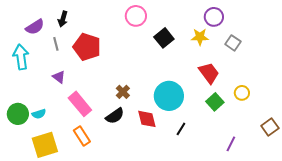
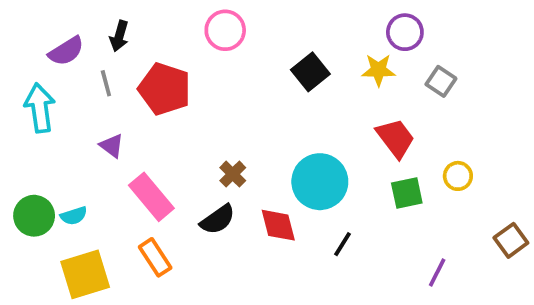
pink circle: (136, 16) -> (225, 30), moved
green square: (215, 102) -> (407, 193), turned 30

